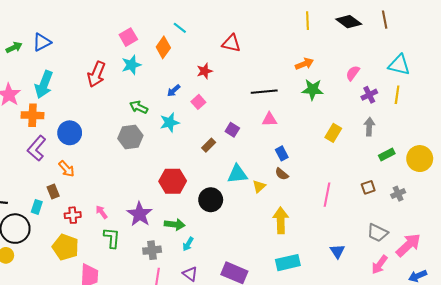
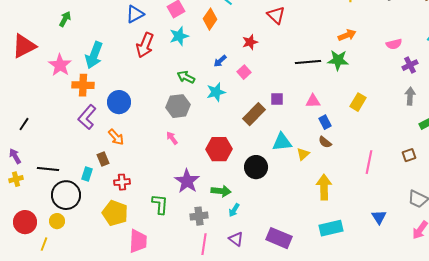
blue triangle: (42, 42) -> (135, 14), moved
red triangle: (231, 43) -> (276, 15), turned 30
green arrow: (14, 47) -> (65, 19), turned -35
pink semicircle: (353, 73) -> (394, 44), turned -140
green star: (313, 90) -> (338, 60), moved
pink triangle: (269, 119) -> (313, 101), moved
purple square: (232, 130) -> (277, 99), turned -32
yellow rectangle: (333, 133) -> (358, 102), moved
brown rectangle: (209, 145) -> (254, 114), size x1.6
pink arrow: (102, 212) -> (172, 138), moved

